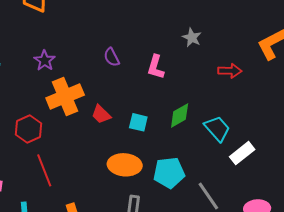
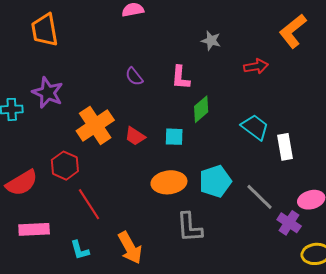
purple star: (45, 60) -> (48, 93), moved, size x1.4
green diamond: (180, 116) -> (201, 109), moved
white rectangle: (242, 153) -> (285, 147), turned -50

